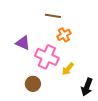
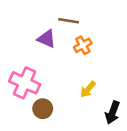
purple triangle: (23, 43) -> (47, 39), moved
pink cross: (47, 57) -> (25, 83), moved

